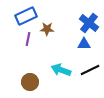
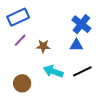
brown star: (47, 29) -> (43, 46), moved
purple line: (28, 39) -> (20, 40), turned 32

